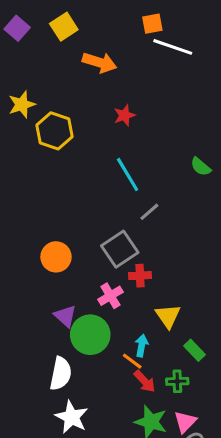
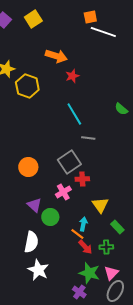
orange arrow: (100, 62) -> (56, 56), moved
gray line: (149, 212) -> (88, 138), turned 48
green circle: (90, 335) -> (50, 217), size x0.7

